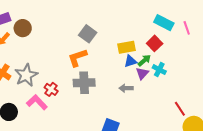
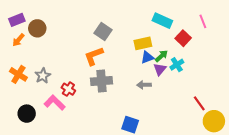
cyan rectangle: (164, 23) -> (162, 21), moved
red square: (155, 43) -> (183, 38), moved
cyan cross: (159, 70) -> (177, 65), turned 32
gray star: (26, 75) -> (43, 76), size x0.7

